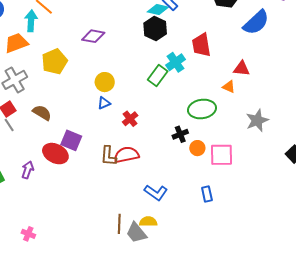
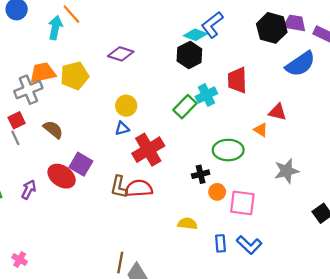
orange trapezoid: (16, 43) -> (43, 73), moved
red cross: (130, 119) -> (148, 150), size x1.8
blue L-shape: (156, 192) -> (249, 245), moved
yellow semicircle: (148, 222) -> (188, 224), moved

